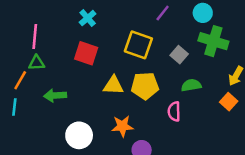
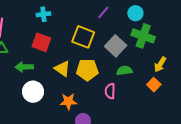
cyan cross: (88, 18) -> (43, 14), turned 32
gray square: (179, 55) -> (116, 46), size x1.5
yellow triangle: (113, 85) -> (62, 69), turned 30
green arrow: (55, 96) -> (24, 67), moved
white circle: (79, 135) -> (33, 92), moved

